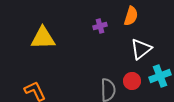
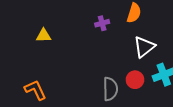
yellow triangle: (43, 38) -> (44, 36), size x0.6

